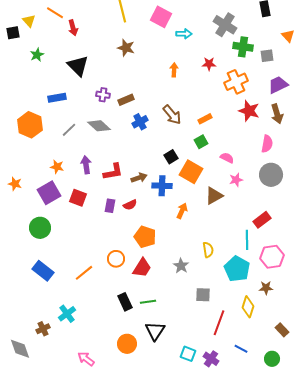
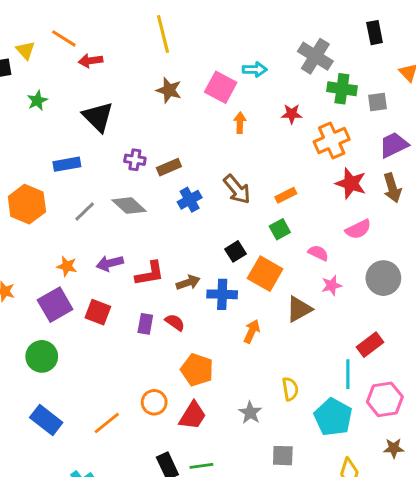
pink square: (161, 17) -> (221, 87), moved
red arrow: (73, 28) -> (91, 61), turned 98
pink semicircle: (267, 144) -> (358, 229), moved, turned 54
purple arrow: (86, 165) -> (110, 263), turned -96
red semicircle: (130, 205) -> (175, 322), turned -120
brown star: (266, 288) -> (394, 448), moved

